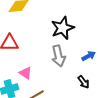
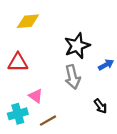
blue arrow: (89, 56) -> (106, 65), moved

